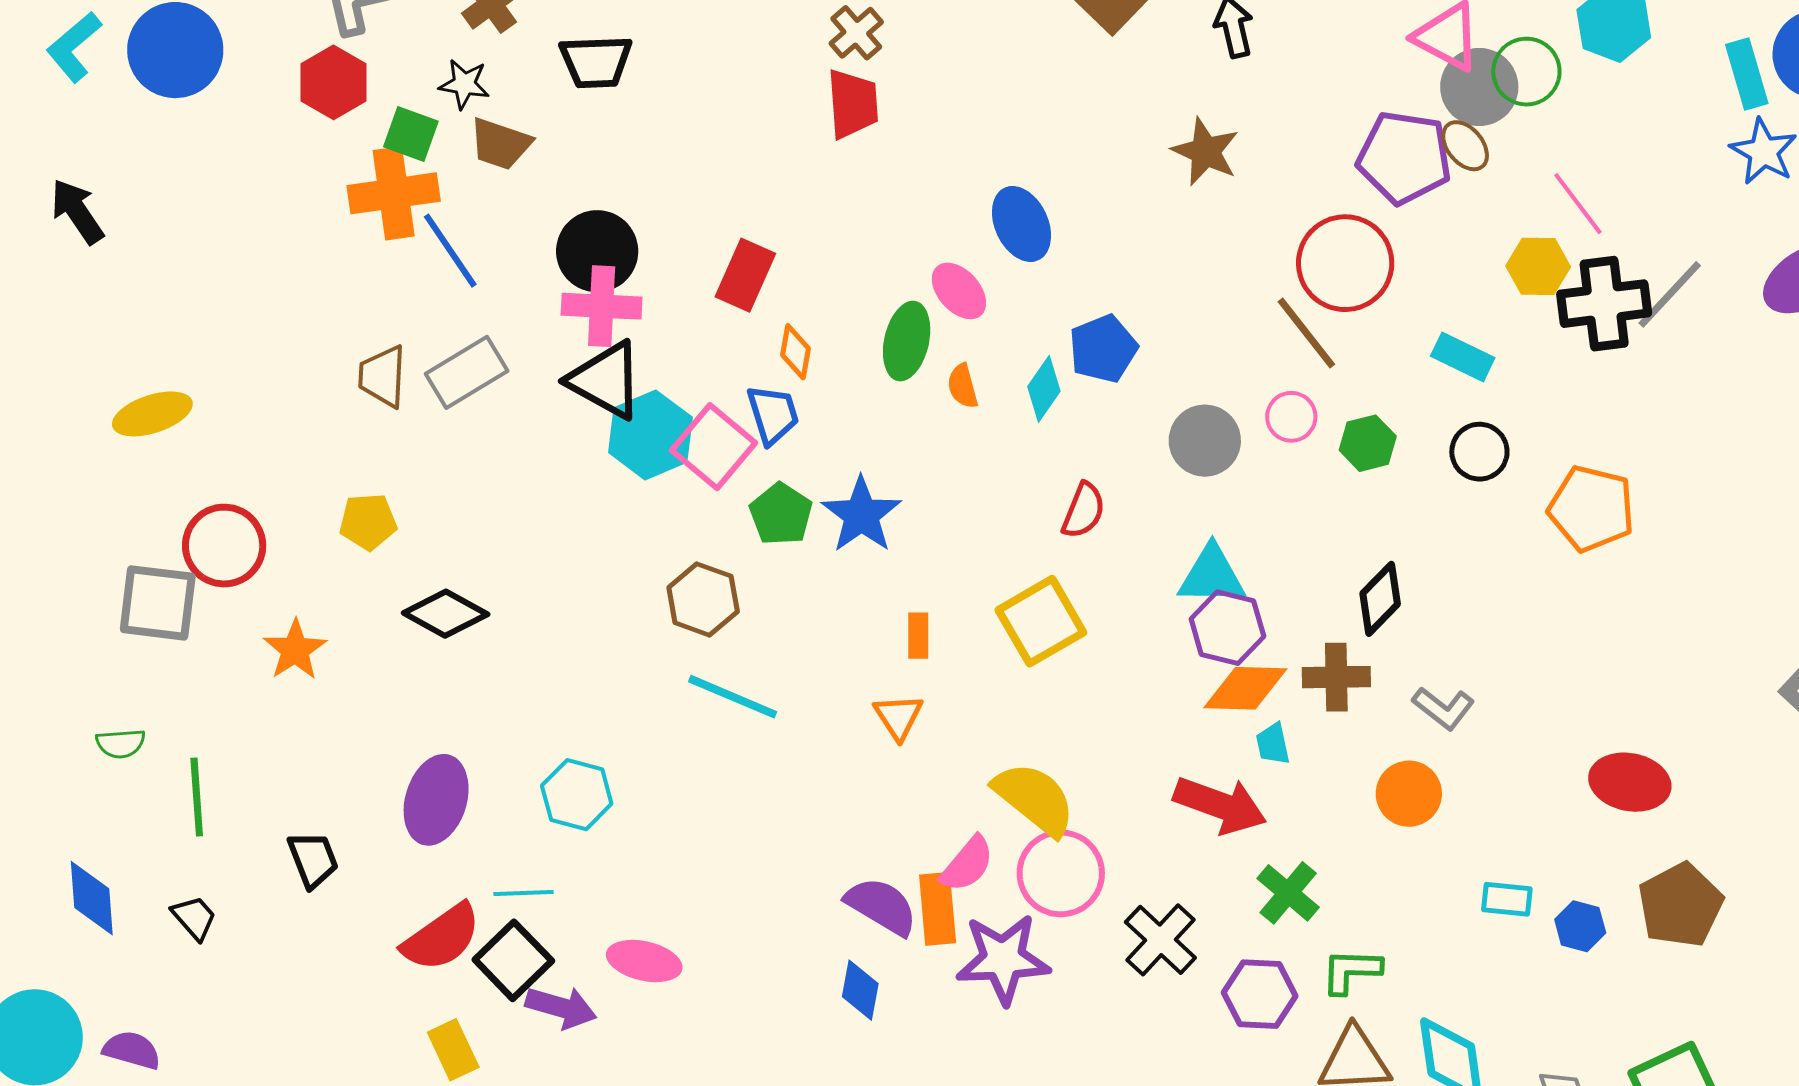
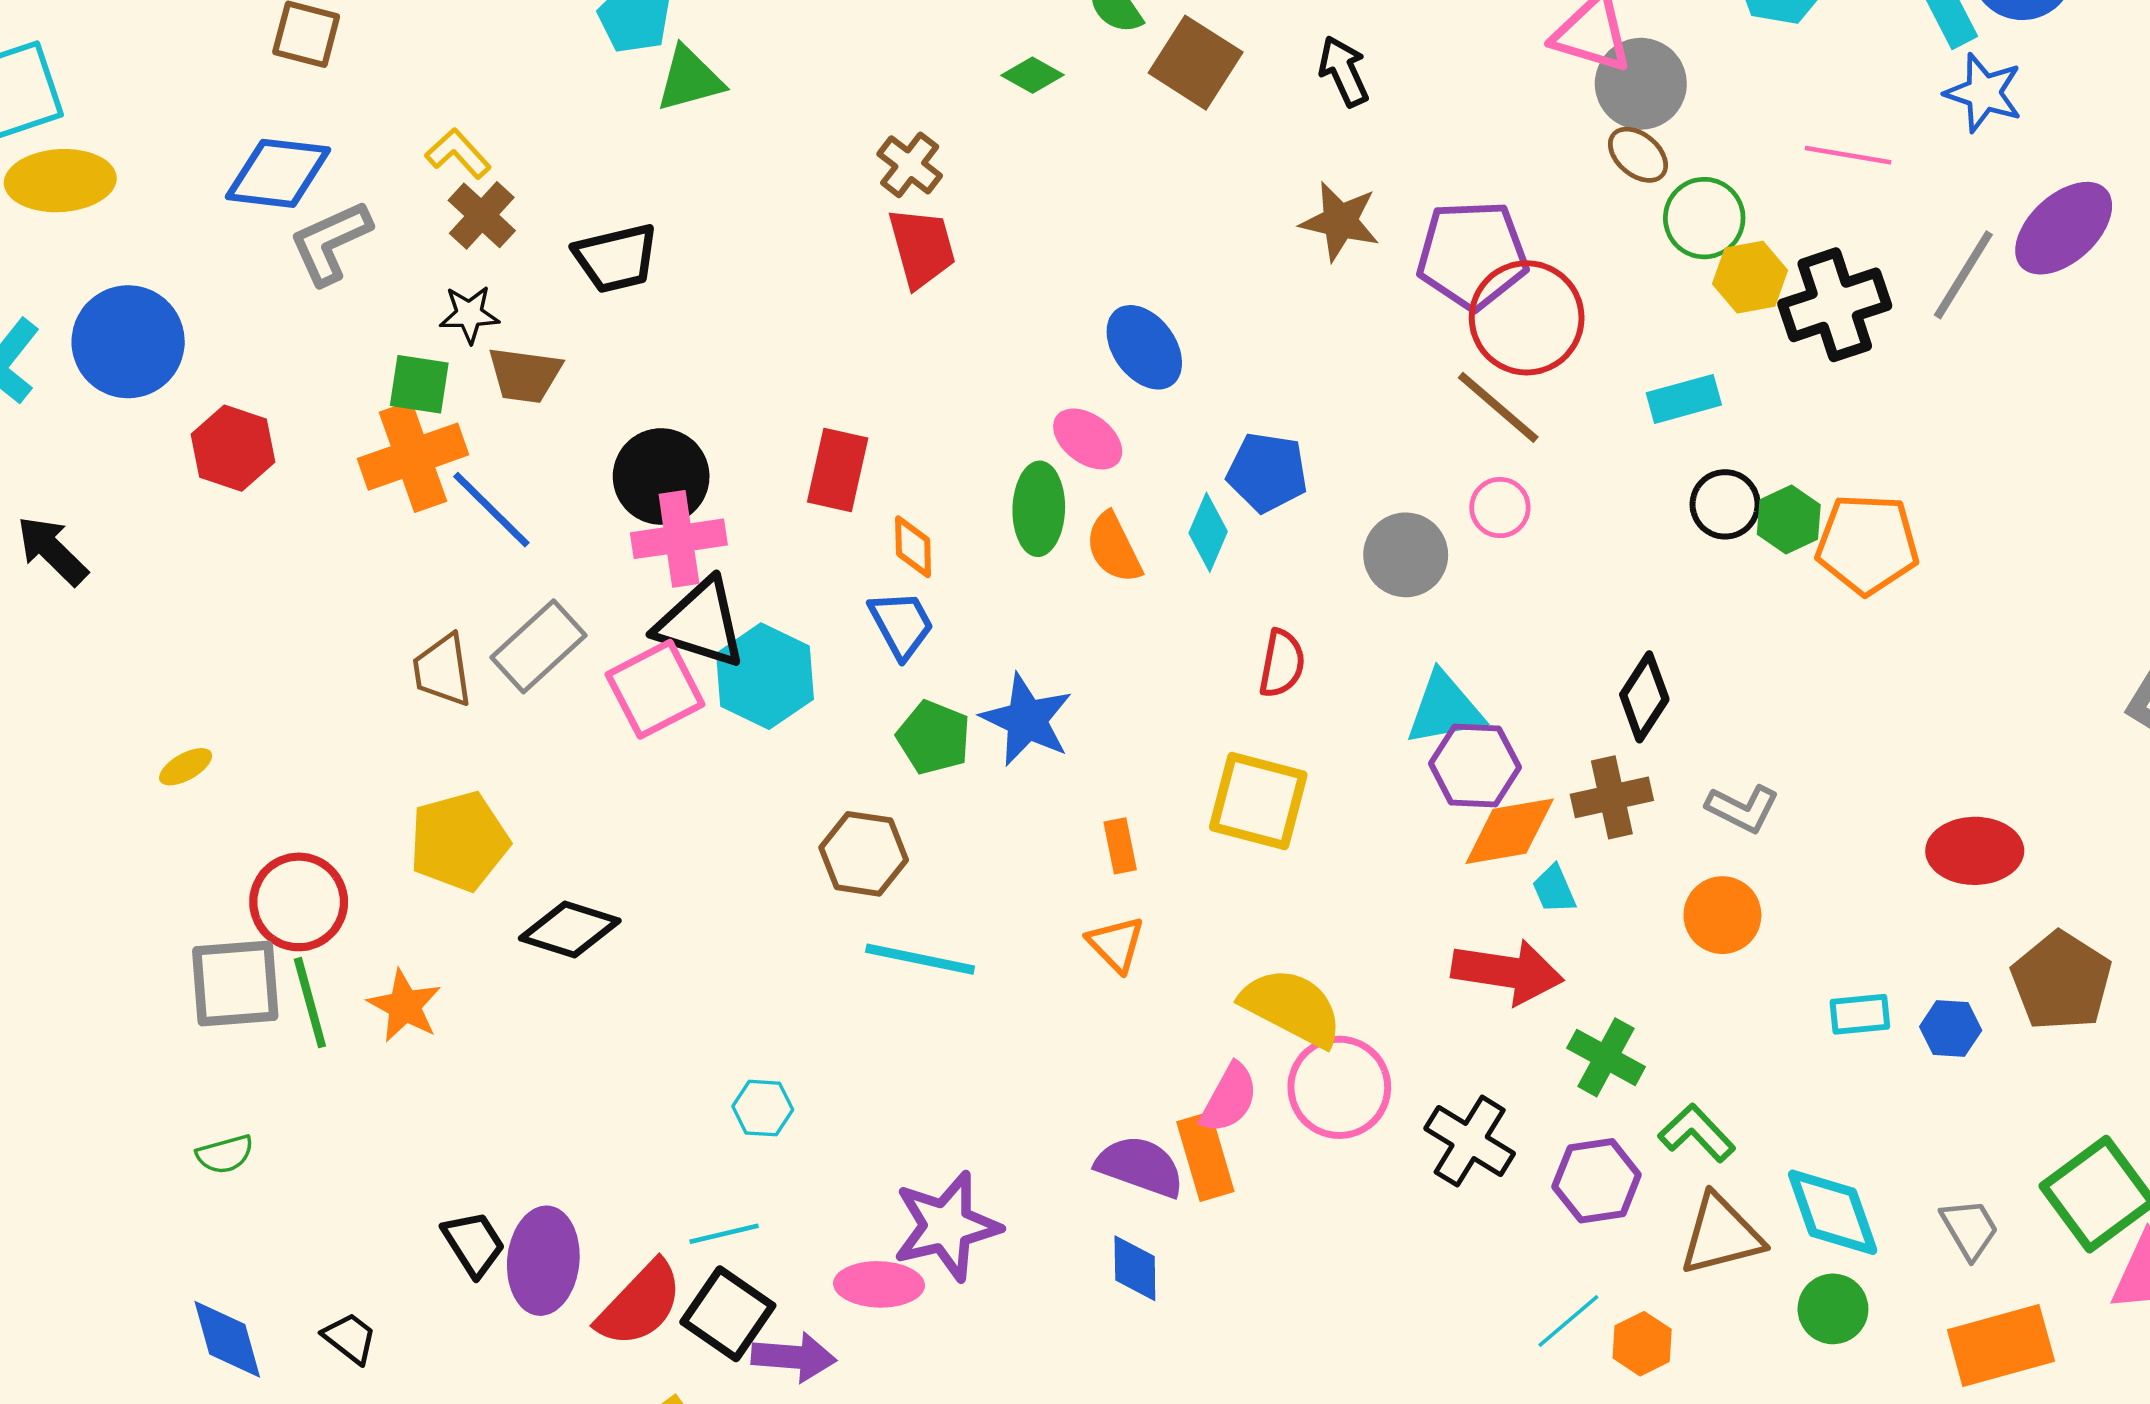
green circle: (1526, 72) -> (1704, 218), moved
red hexagon: (334, 82) -> (233, 448), moved
purple pentagon: (1404, 157) -> (1472, 255), moved
pink line: (1578, 204) -> (1848, 155), moved, turned -32
gray line: (1670, 294) -> (1963, 275), moved
blue pentagon: (1103, 349) -> (1267, 472), turned -30
cyan rectangle: (1463, 357) -> (1684, 399), turned -30
orange semicircle: (963, 386) -> (1114, 548), size x1.4
yellow ellipse: (152, 414) -> (186, 767), size x0.6
green hexagon: (1368, 443) -> (1789, 519), moved
pink square: (714, 447) -> (655, 689), moved, turned 34
yellow pentagon: (368, 522) -> (459, 841), size x1.5
yellow square: (1041, 621) -> (1258, 801), turned -34
cyan hexagon: (577, 795) -> (763, 1108), size x0.7
green line: (197, 797) -> (310, 1003), moved
purple ellipse: (436, 800) -> (543, 1261), moved
purple star: (1003, 959) -> (946, 1226), moved
green L-shape: (1351, 971) -> (1697, 1133), turned 56

